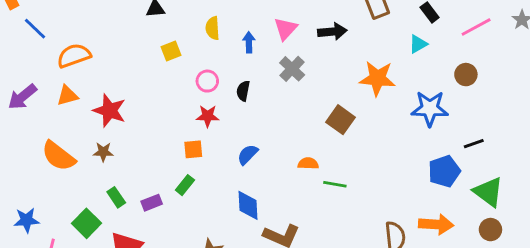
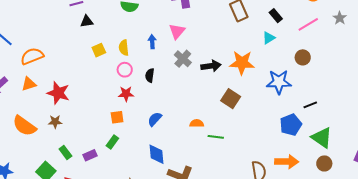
yellow semicircle: (213, 28) -> (124, 48), moved
black arrow: (332, 32) -> (211, 66), moved
brown square: (340, 120) -> (231, 99), moved

